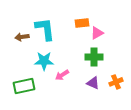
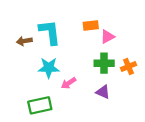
orange cross: (116, 82) -> (128, 67), moved
green rectangle: (24, 86) -> (40, 105), moved

